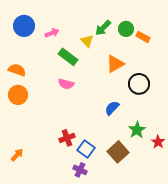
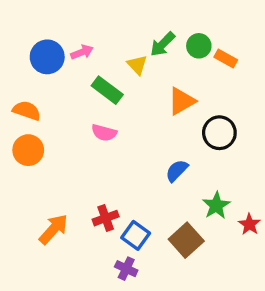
blue circle: (24, 26) -> (47, 57), moved
orange arrow: (17, 155) -> (54, 229), moved, size x1.5

